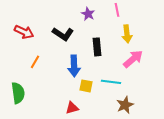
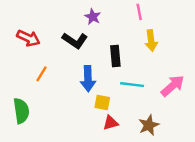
purple star: (88, 14) -> (93, 17), moved
pink arrow: (133, 59) -> (173, 86), moved
cyan line: (111, 82) -> (132, 85), moved
red triangle: (72, 108) -> (111, 123), moved

